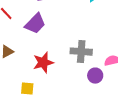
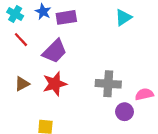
red star: (43, 63) -> (55, 84), moved

